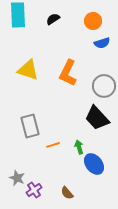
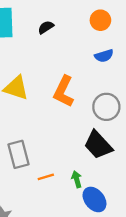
orange circle: (93, 21) -> (100, 20), moved

